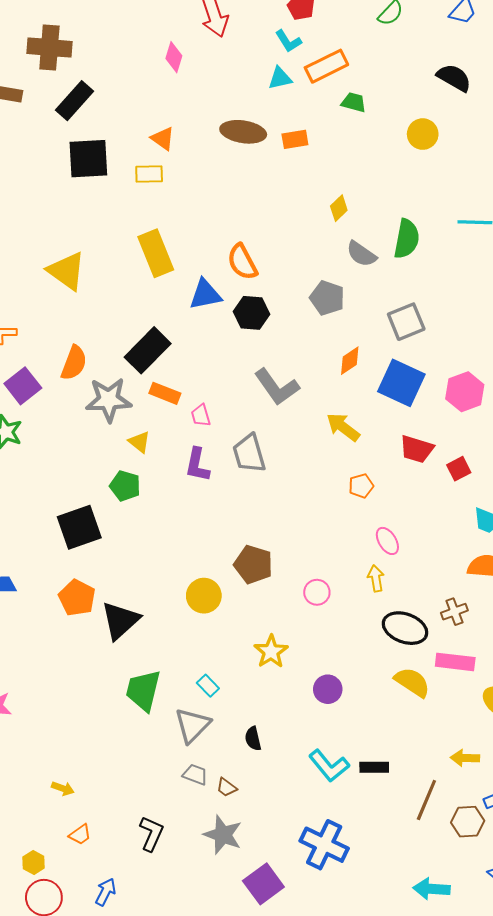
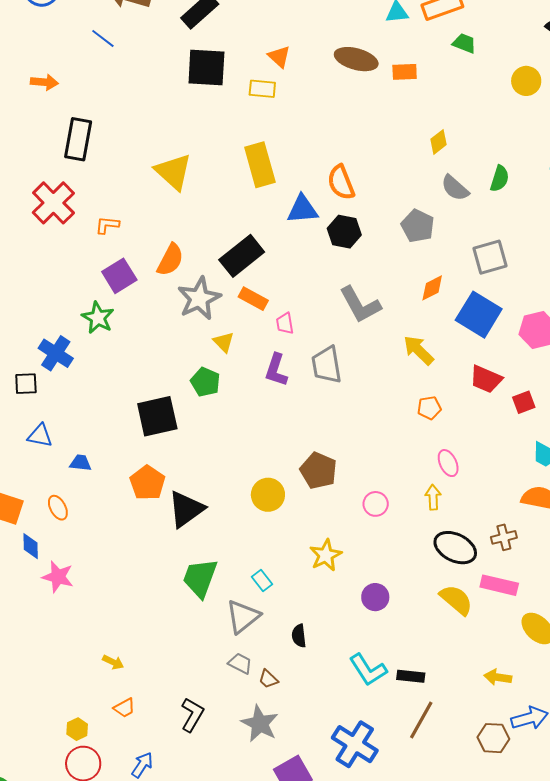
green semicircle: (407, 239) -> (500, 179), size x0.7
gray star: (109, 400) -> (199, 298), turned -30
brown line: (426, 800) -> (421, 720), moved

